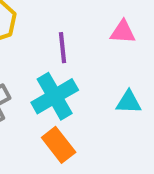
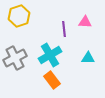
purple line: (62, 48) -> (64, 29), moved

